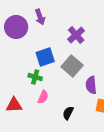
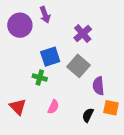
pink semicircle: (43, 97) -> (53, 107), moved
red triangle: (14, 105) -> (18, 107), turned 48
black semicircle: (68, 113) -> (88, 115), moved

